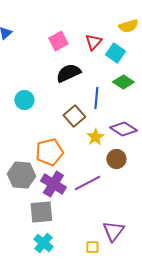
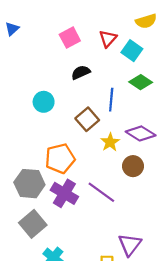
black semicircle: (68, 73) -> (81, 72), size x0.7
cyan circle: (24, 100) -> (44, 102), moved
purple line: (87, 183) -> (101, 192), turned 64
gray square: (41, 212) -> (33, 224), moved, turned -35

